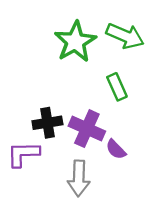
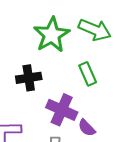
black cross: (47, 123) -> (29, 78), moved

